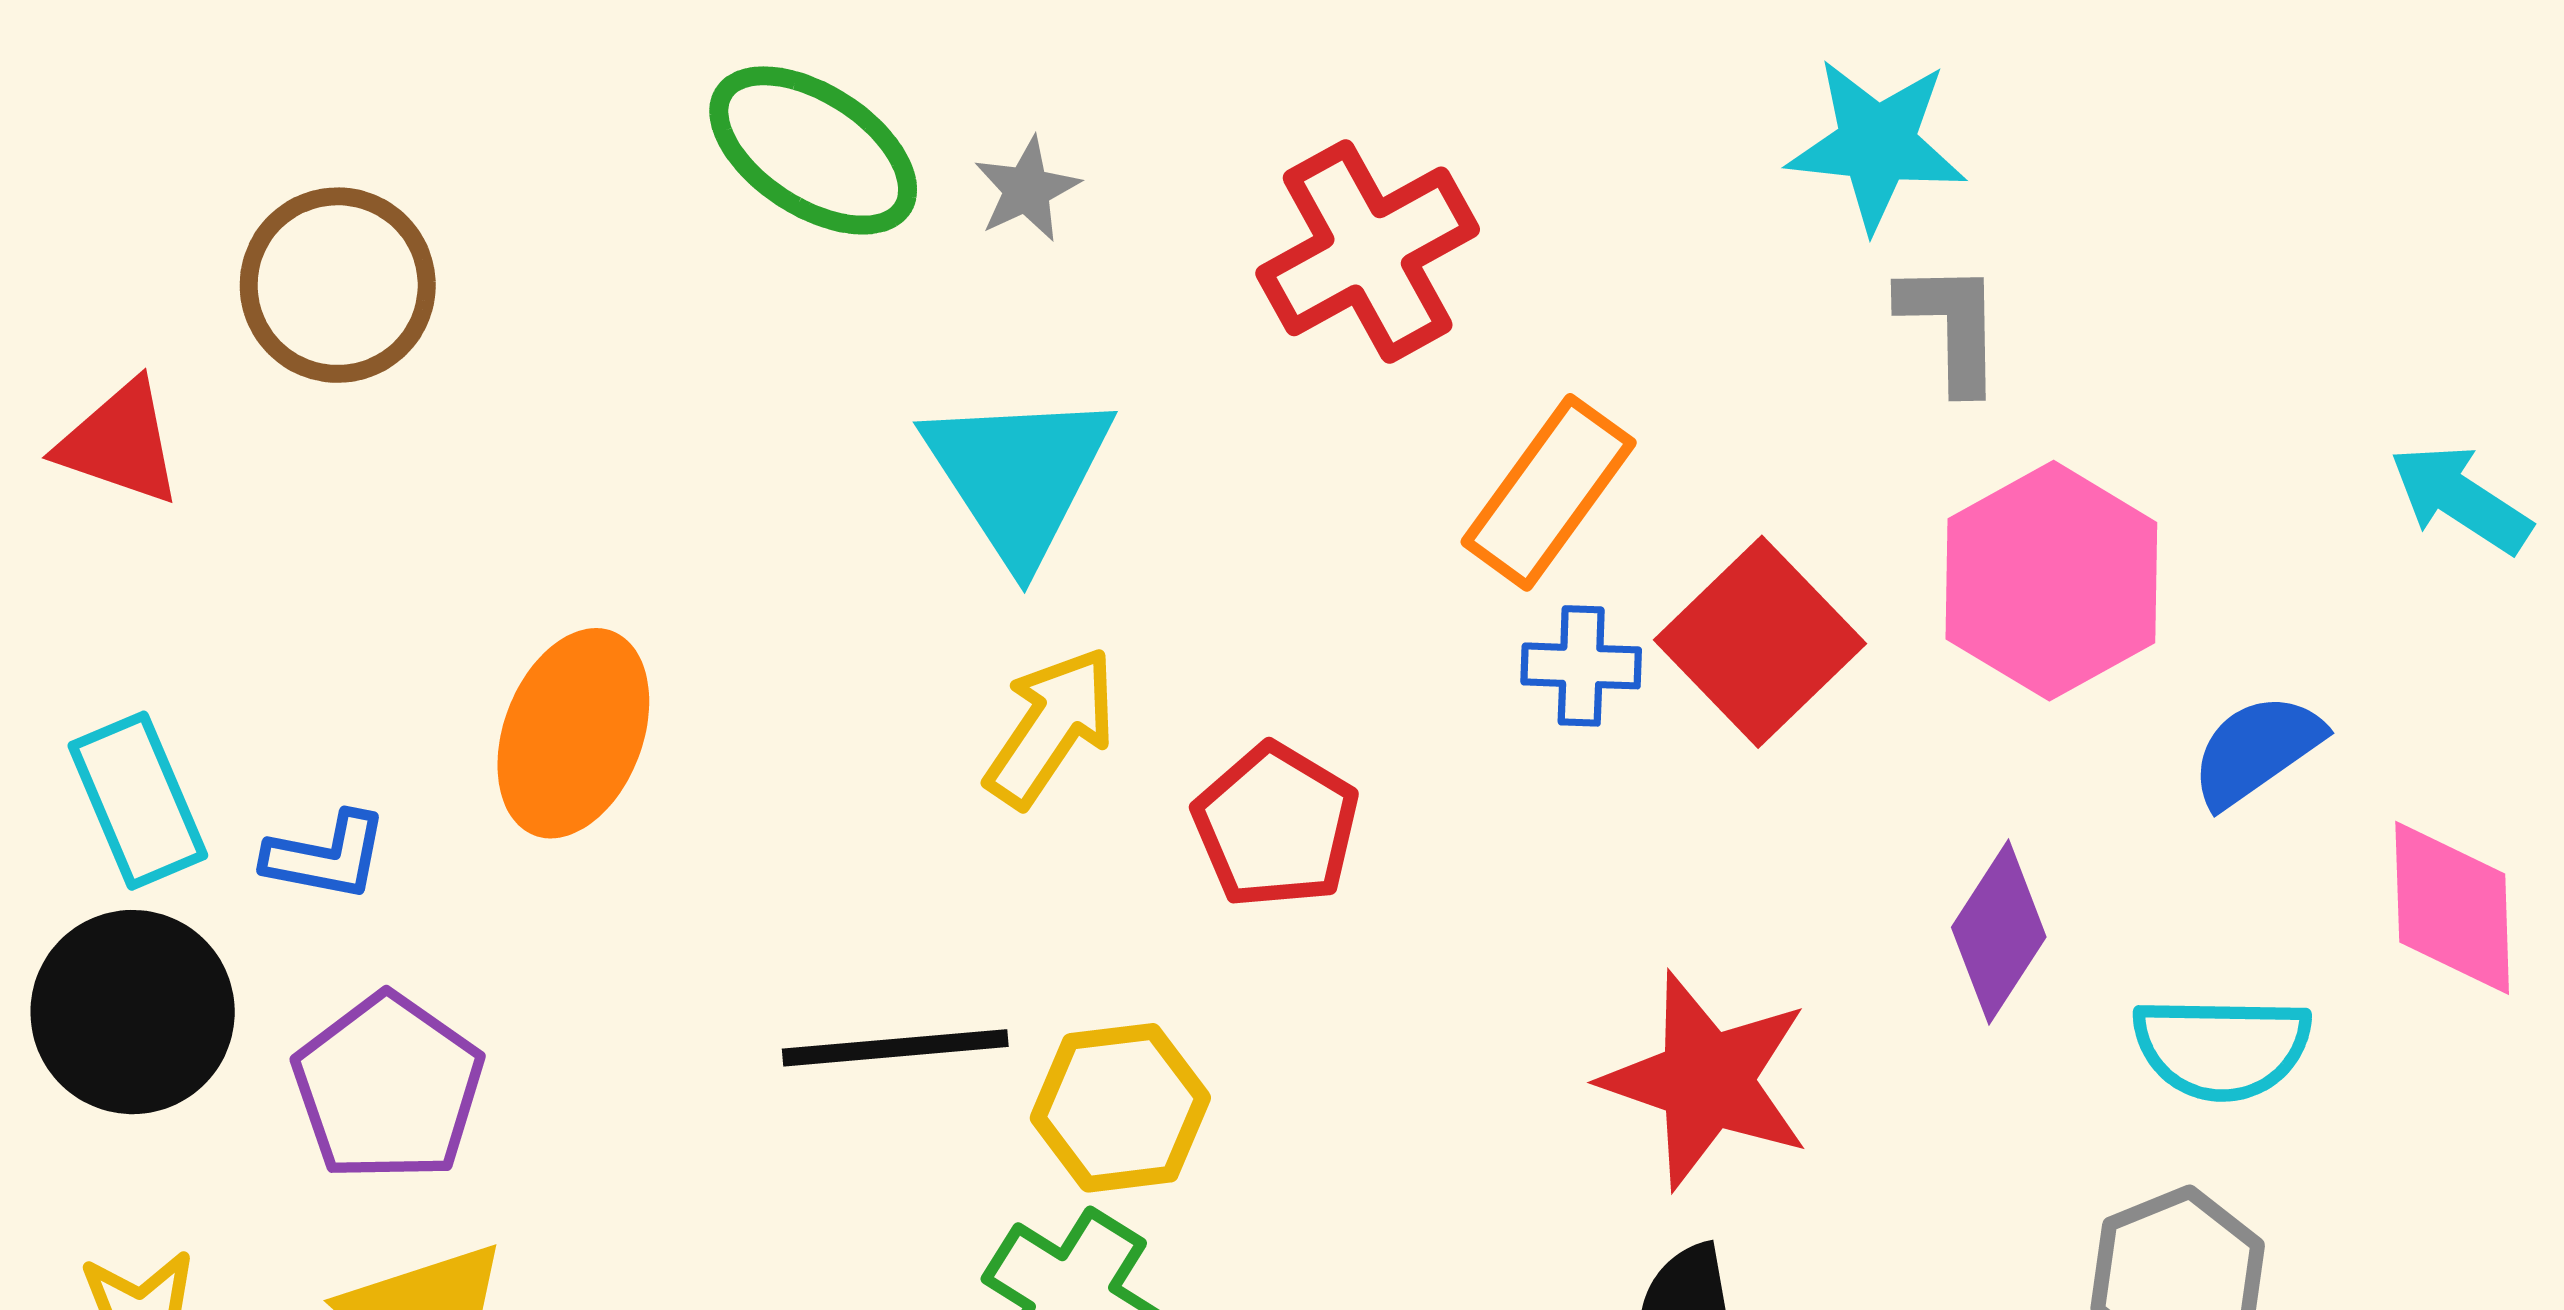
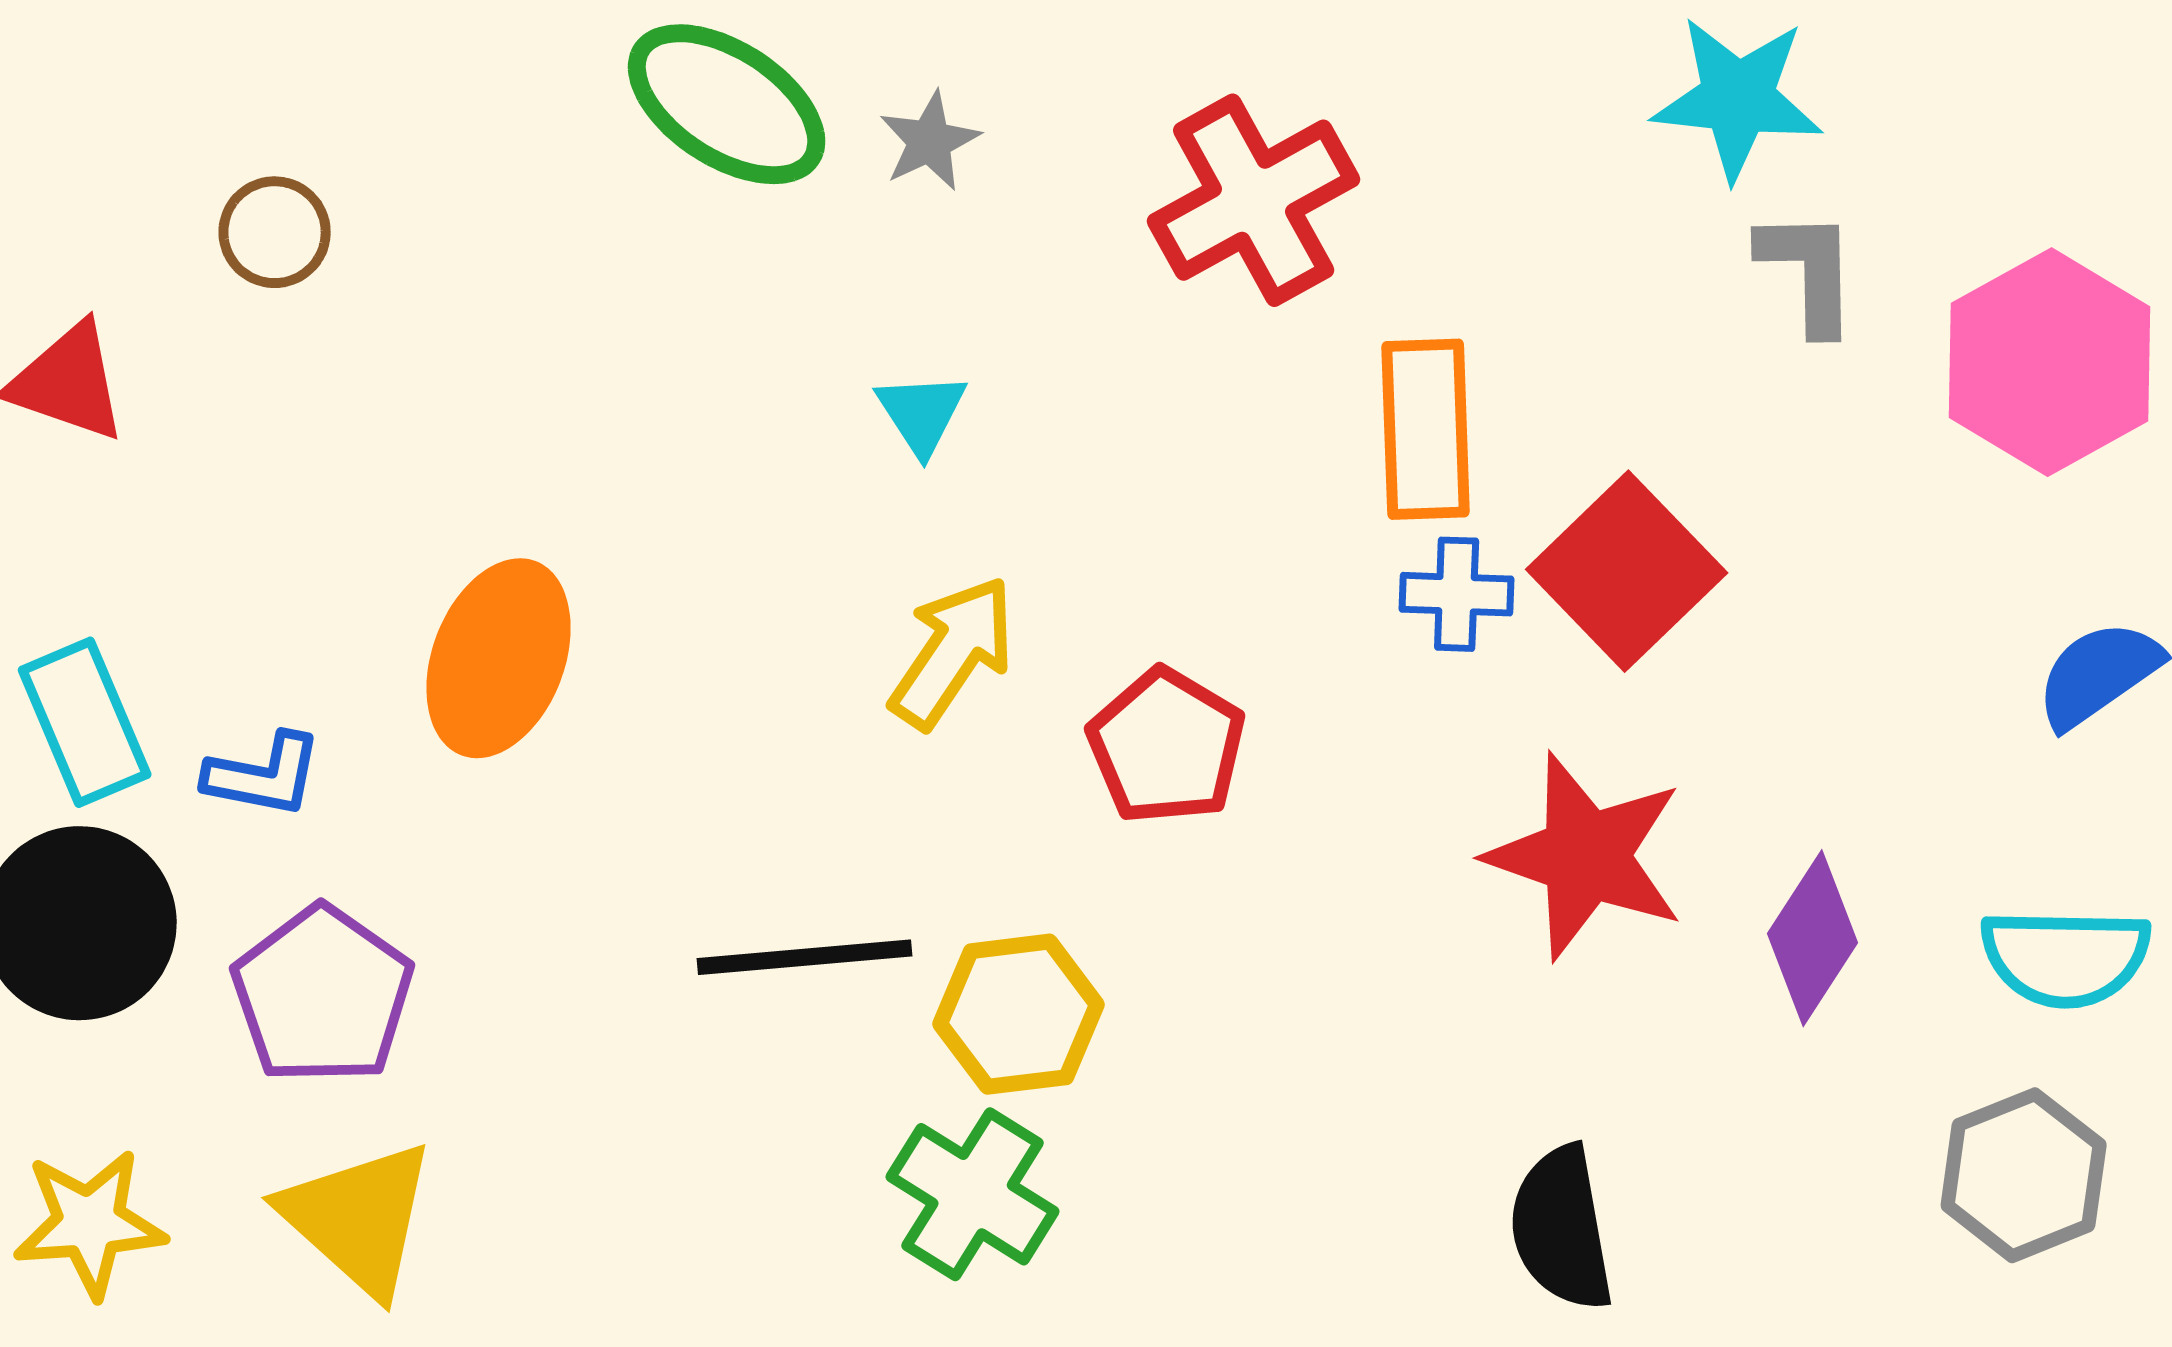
brown circle: (338, 285) -> (275, 232), size x0.6
cyan triangle: (1018, 476) -> (922, 413), size x0.5
orange rectangle: (1549, 492) -> (1426, 429), turned -38
pink hexagon: (2051, 581) -> (2050, 362), moved
purple diamond: (1999, 932) -> (1813, 938), moved
red star: (1706, 1080) -> (1586, 856), moved

